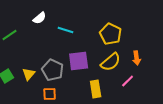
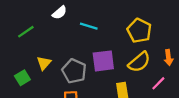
yellow triangle: (29, 74) -> (44, 63), moved

